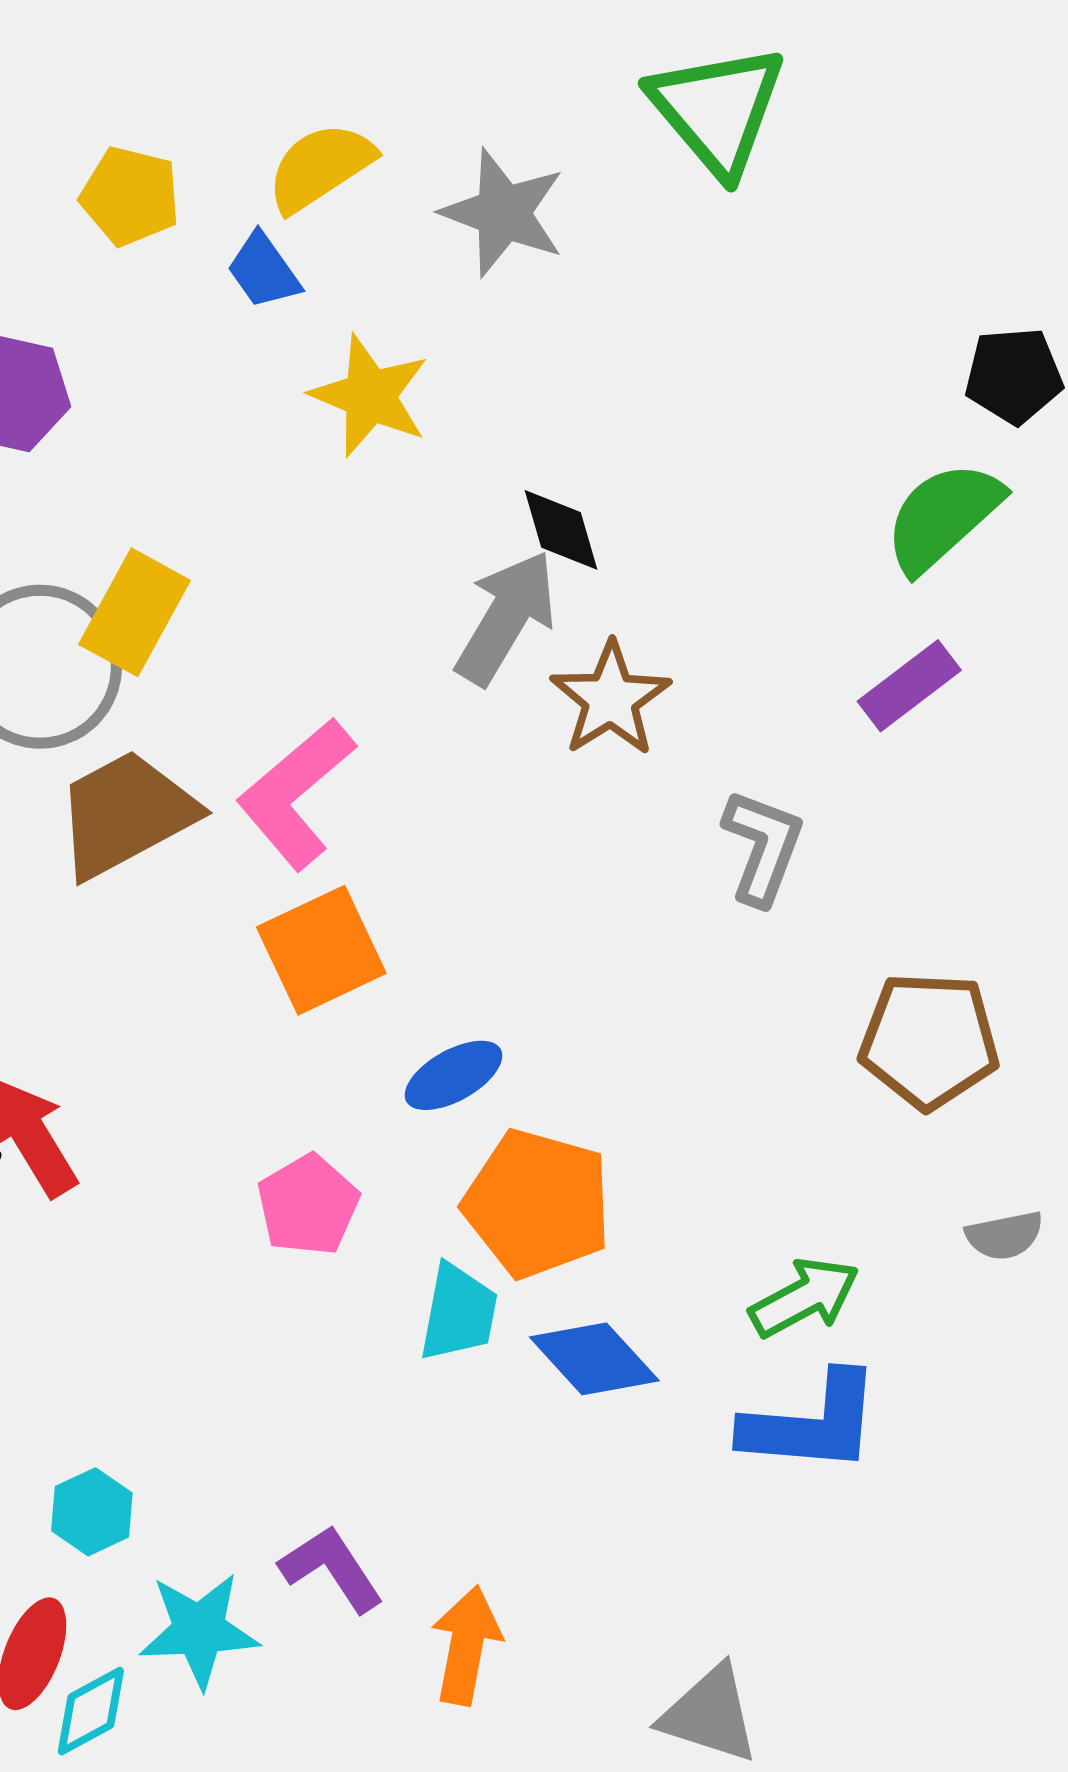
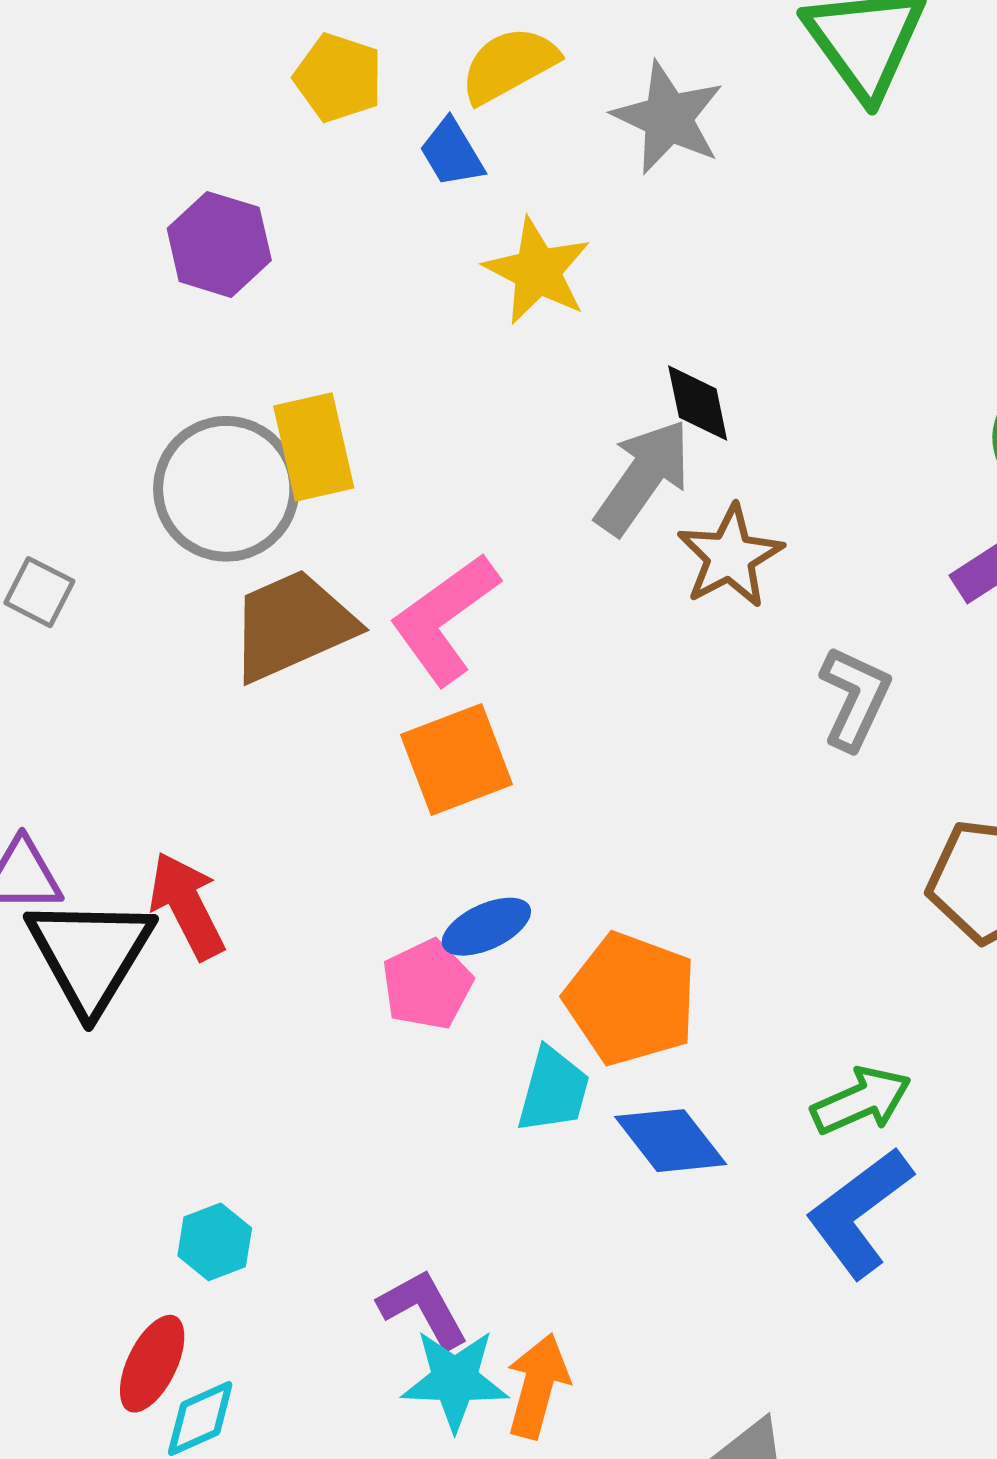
yellow rectangle: (134, 612) -> (314, 447), turned -46
blue ellipse: (453, 1075) -> (486, 927), moved
blue L-shape: (812, 1423) -> (859, 1212), turned 134
cyan star: (199, 1630) -> (455, 1380), moved

